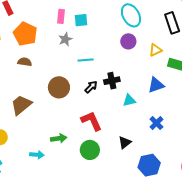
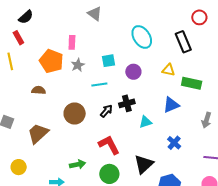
cyan square: (81, 20) -> (109, 61), moved
orange pentagon: (25, 34) -> (51, 61), moved
purple circle: (128, 41) -> (133, 72), moved
yellow triangle: (155, 50) -> (168, 70), turned 40
black triangle: (125, 142) -> (144, 164), size x1.5

